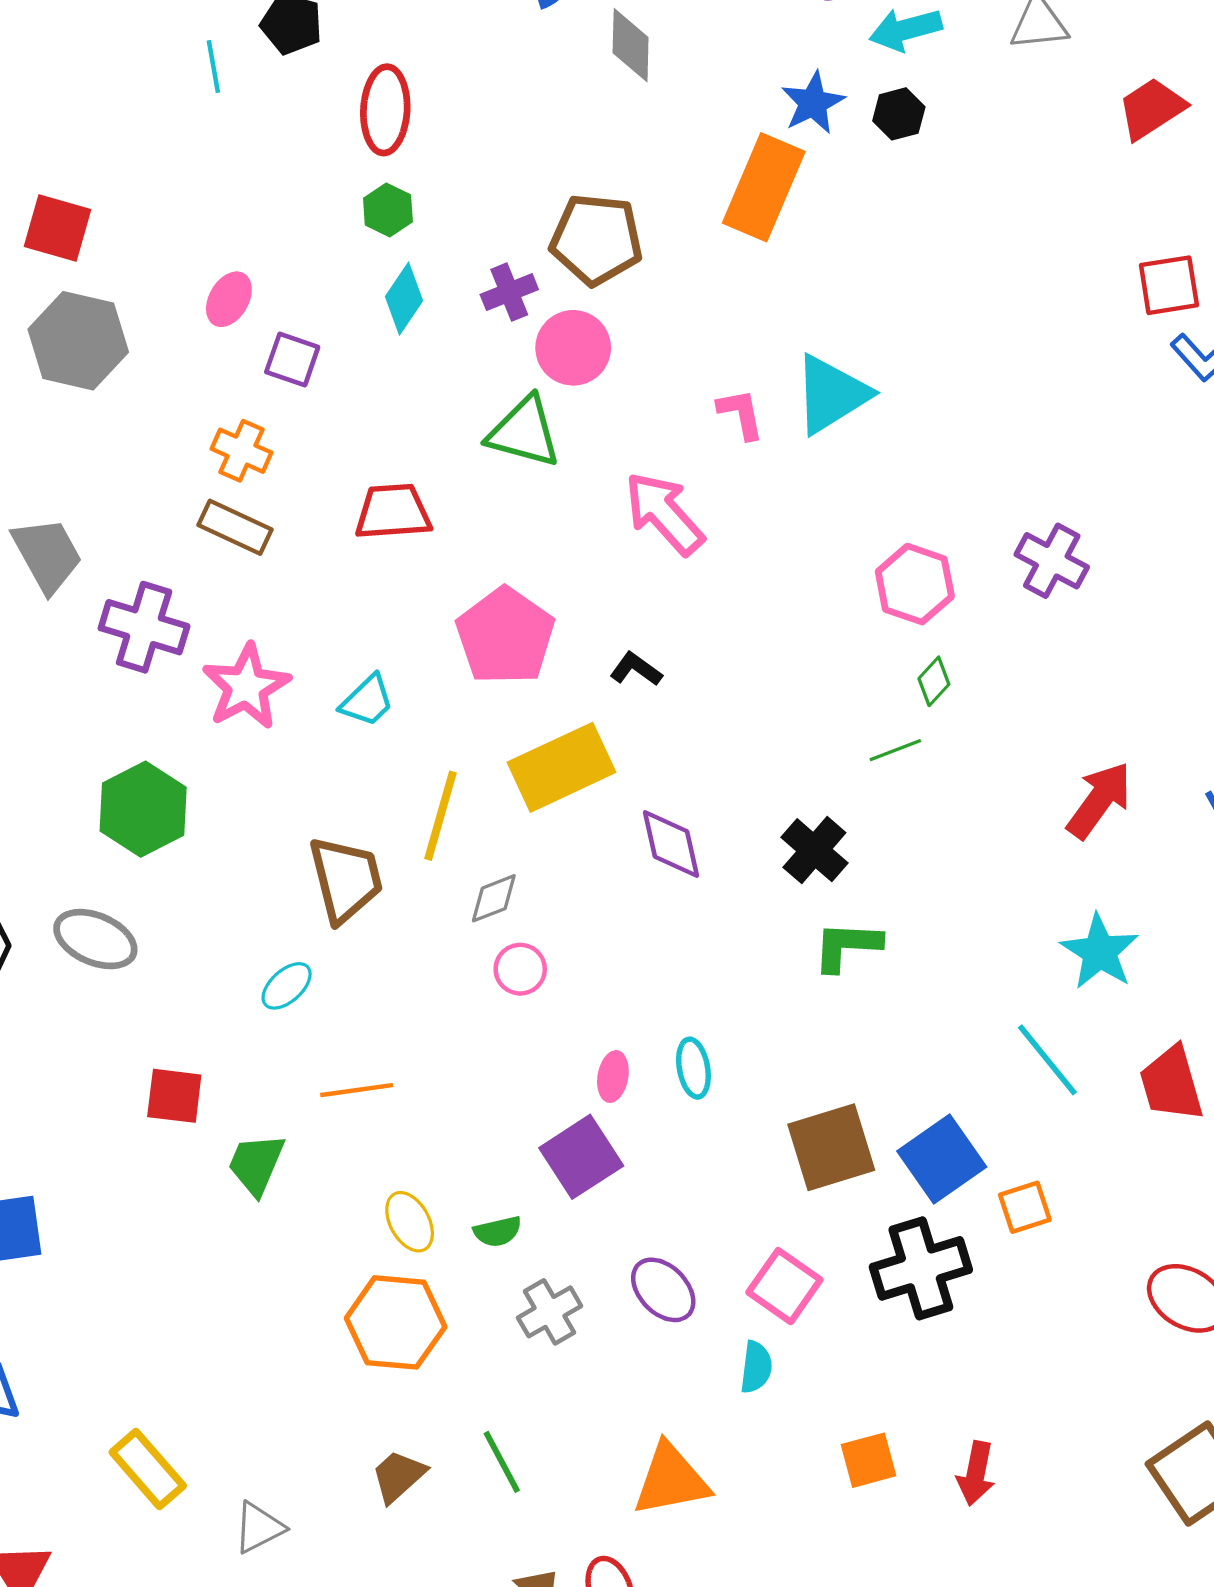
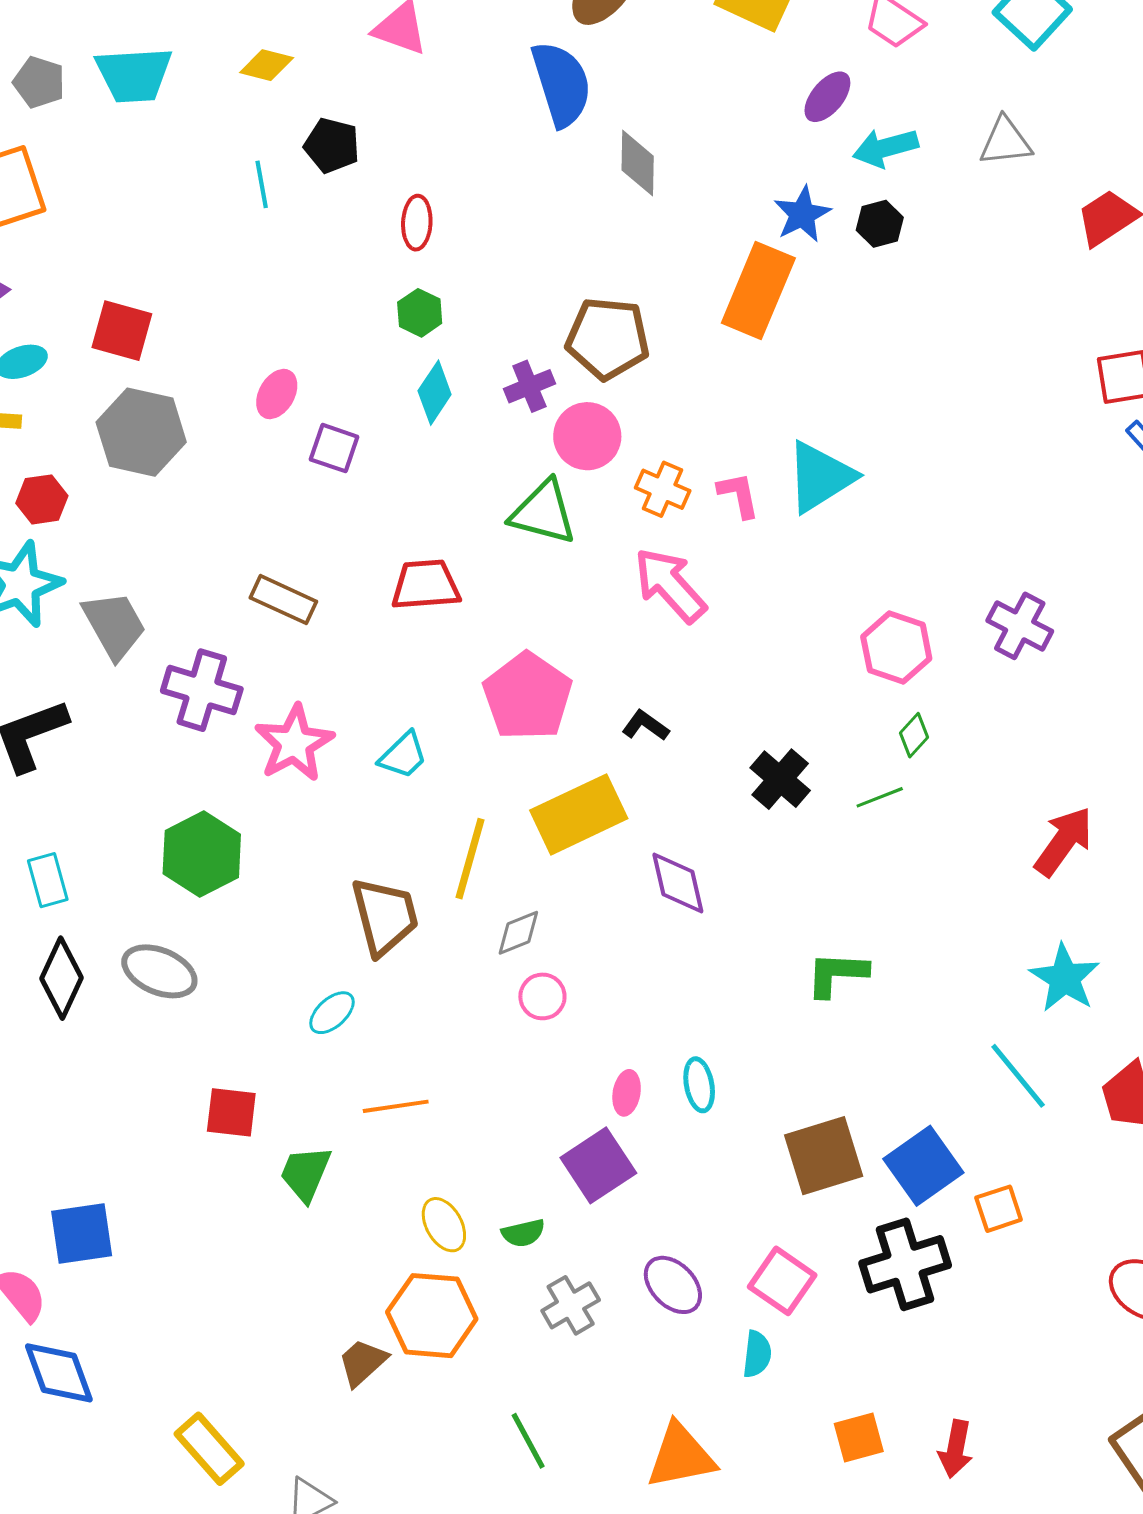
red ellipse: (385, 110) -> (417, 223), size x0.7
orange cross: (242, 451) -> (663, 489), moved
black cross: (814, 850) -> (780, 779), moved
brown trapezoid: (398, 1476) -> (363, 1362), moved

